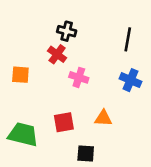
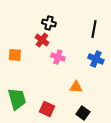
red square: (64, 122) -> (47, 109), moved, turned 35
green trapezoid: (23, 134) -> (17, 99), turned 60
black square: (86, 154) -> (83, 113), moved, turned 32

